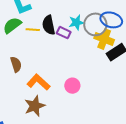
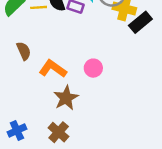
brown star: (35, 106) -> (66, 98), moved

